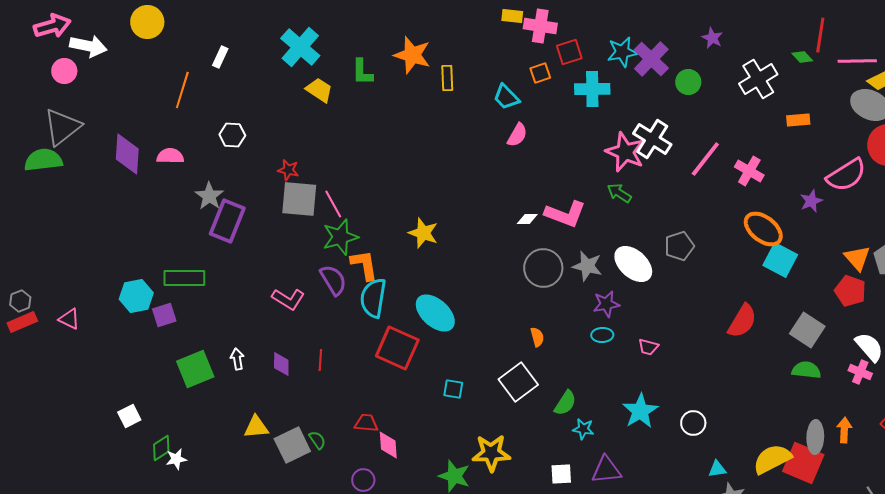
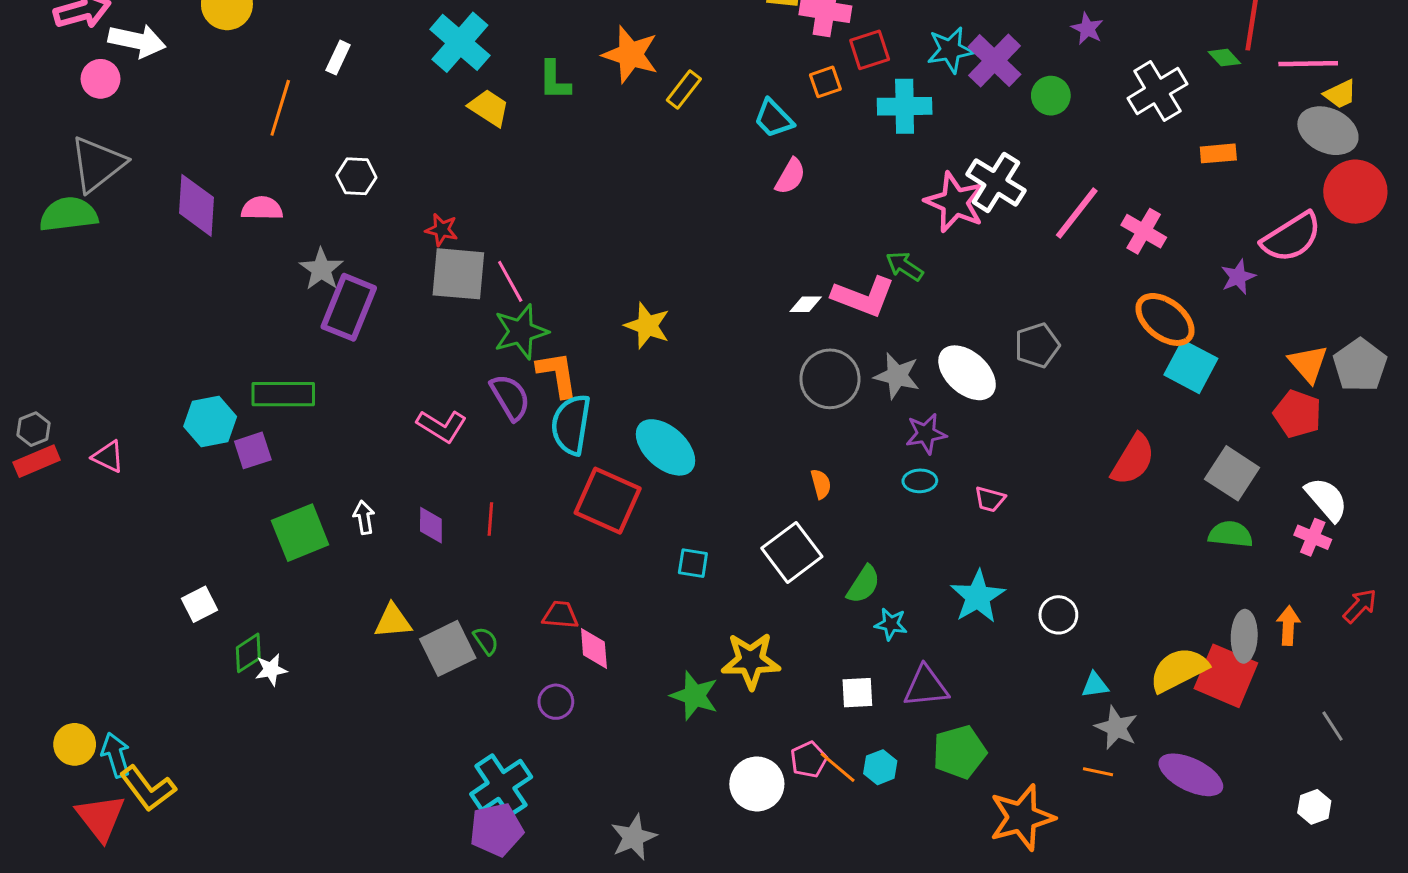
yellow rectangle: (447, 78) -> (684, 90), turned 40
green arrow: (619, 193) -> (905, 266), moved

